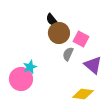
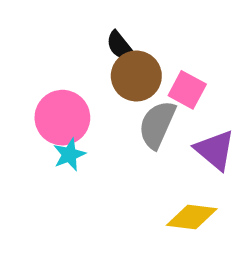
gray semicircle: (68, 54) -> (157, 125), size x1.5
pink circle: (21, 79) -> (62, 118), moved

